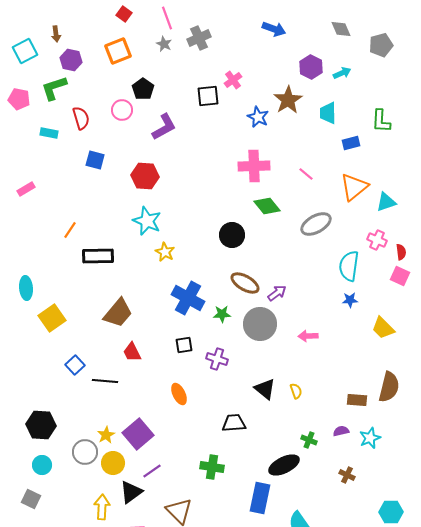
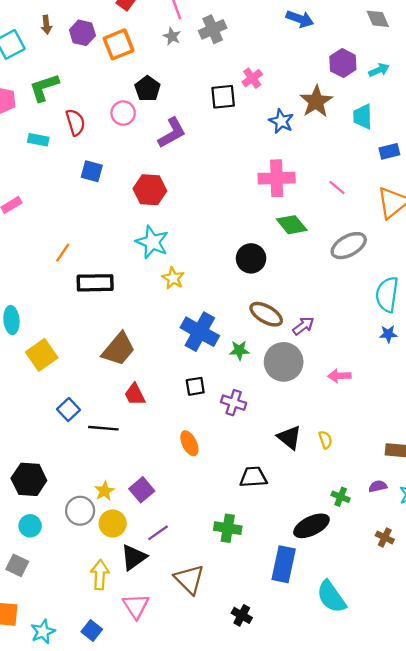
purple hexagon: (71, 60) -> (82, 33), moved
purple square: (138, 434) -> (142, 490), size x0.7

